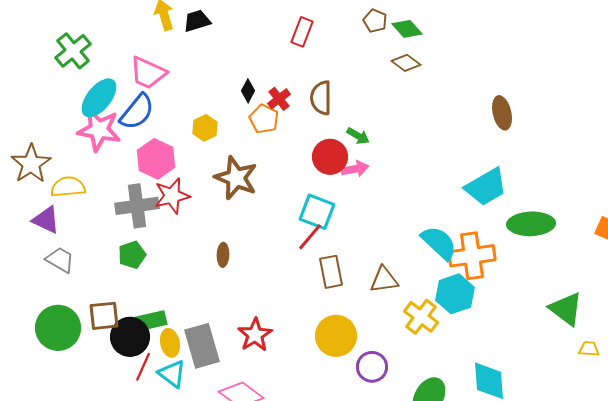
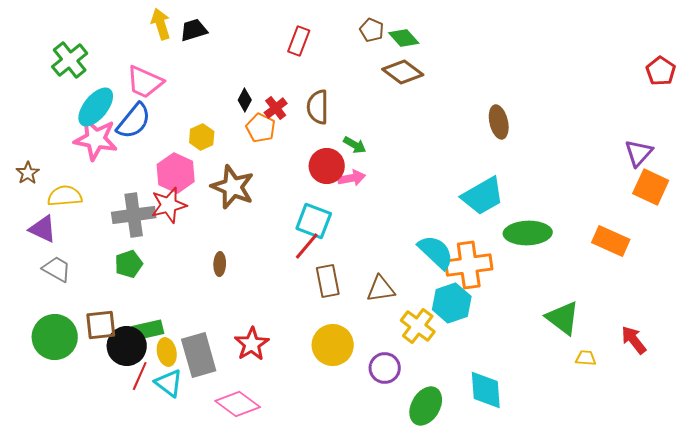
brown diamond: (406, 63) -> (403, 72), size x1.4
pink hexagon: (156, 159) -> (176, 173), moved
brown star: (31, 164) -> (28, 173), size x0.6
purple circle: (372, 367) -> (385, 368), moved

